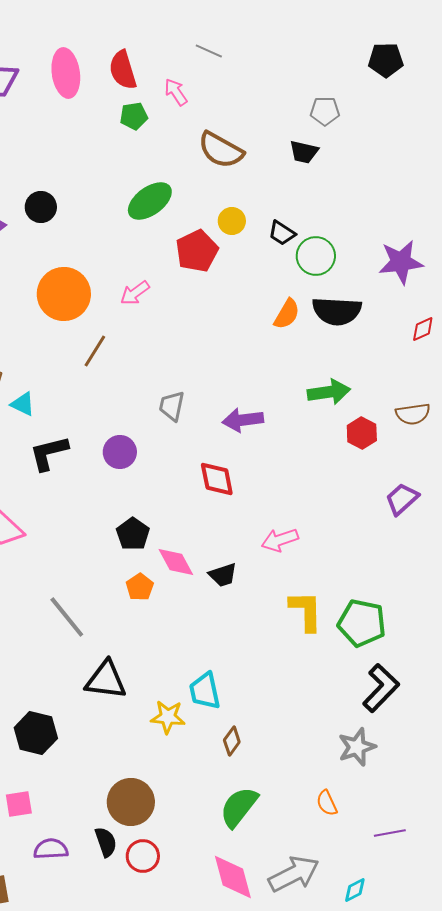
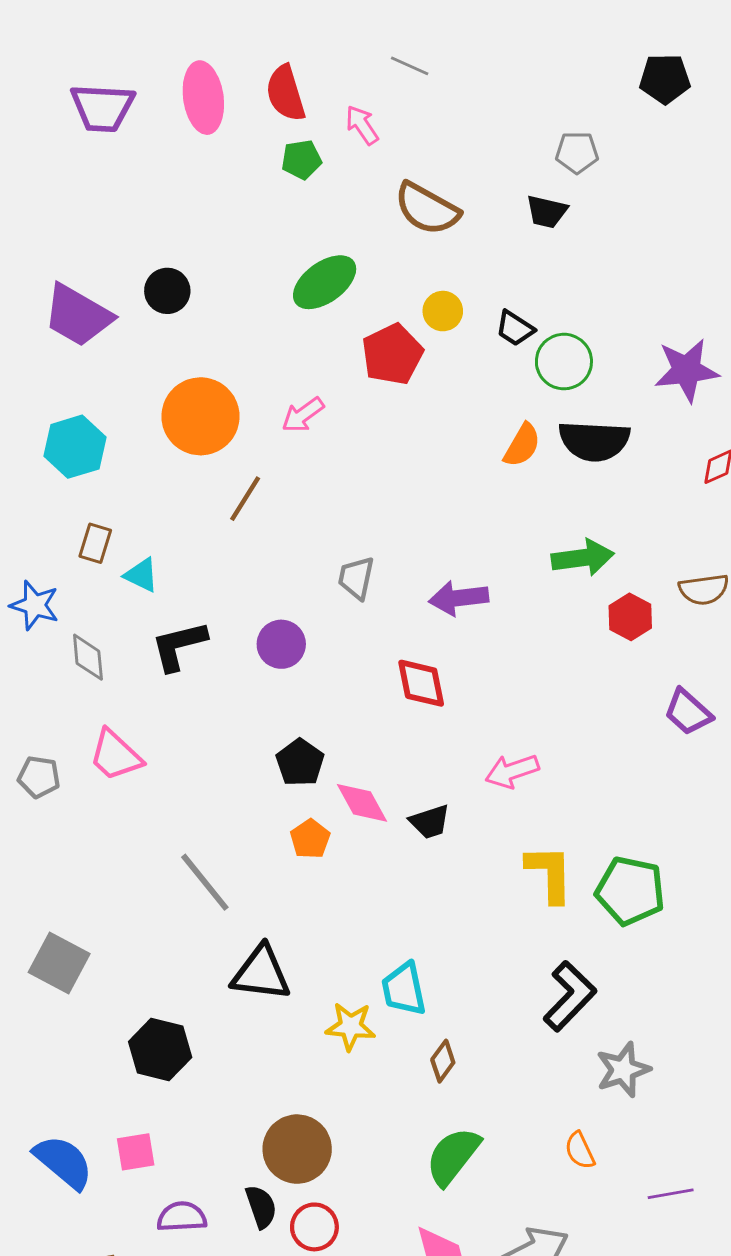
purple trapezoid: (402, 499) -> (688, 712), turned -96
black L-shape: (381, 688) -> (570, 996), moved

